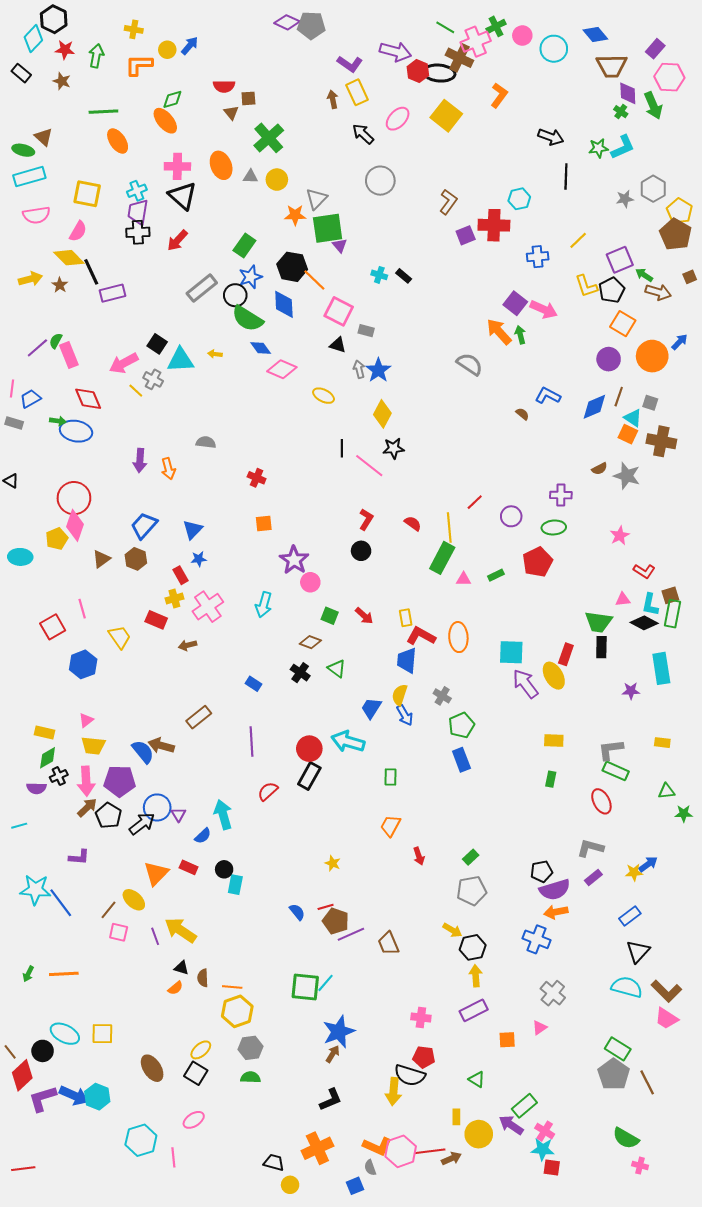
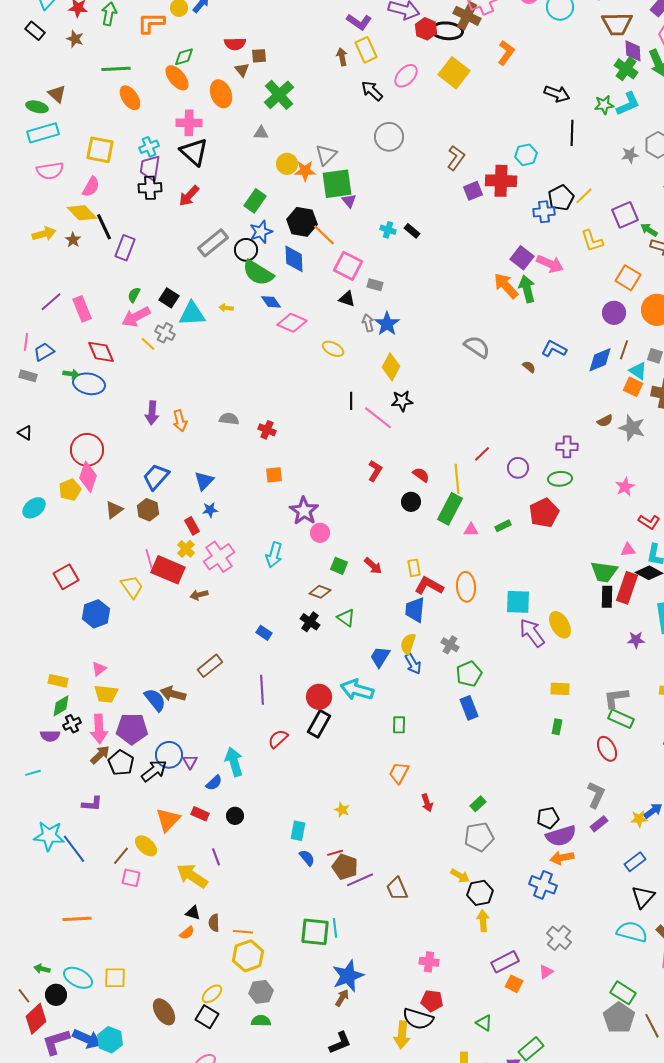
green cross: (621, 112) -> (626, 69), size x1.6
orange ellipse: (221, 165) -> (221, 94), moved
yellow circle: (277, 180) -> (287, 164), moved
black pentagon: (612, 290) -> (561, 198), moved
purple rectangle: (113, 293) -> (125, 248), turned -55
green arrow: (520, 335) -> (527, 289), size x1.5
green semicircle: (56, 341) -> (134, 295), moved
gray semicircle: (470, 364) -> (477, 347), moved
gray semicircle: (206, 442) -> (229, 419), moved
black circle: (361, 551) -> (411, 502), moved
cyan ellipse: (20, 557) -> (34, 508), turned -40
yellow cross: (174, 598) -> (186, 549), turned -30
pink line: (82, 609) -> (149, 559), moved
red rectangle: (156, 620) -> (168, 570), size x1.5
red rectangle: (566, 654) -> (627, 588), moved, size x1.4
gray L-shape: (590, 848) -> (596, 795), turned 100
cyan rectangle: (235, 885) -> (298, 831), moved
purple line: (155, 936) -> (216, 857), moved
green arrow: (28, 974) -> (42, 969), moved, turned 77
cyan line: (326, 983) -> (335, 928), turned -48
purple rectangle: (474, 1010) -> (505, 962), moved
orange square: (507, 1040) -> (514, 984), turned 30

